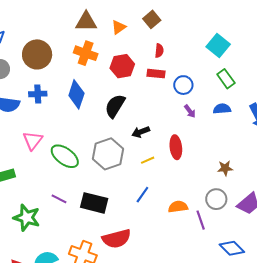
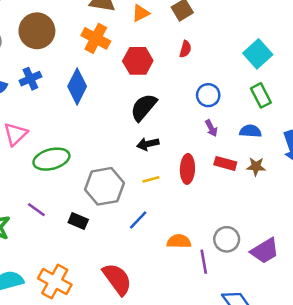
red rectangle: (156, 74) -> (225, 163), moved
blue cross: (38, 94) -> (30, 79), turned -30
black semicircle: (115, 106) -> (144, 107), moved
gray hexagon: (108, 154) -> (105, 186), moved
green ellipse: (65, 156) -> (51, 159), turned -60
brown star: (225, 168) -> (256, 167), moved
black rectangle: (94, 203) -> (78, 221), size x0.6
red semicircle: (117, 239) -> (117, 279), moved, turned -120

